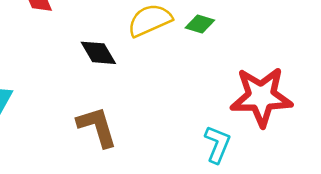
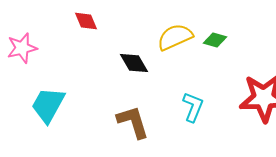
cyan L-shape: (217, 144) -> (193, 107), moved

